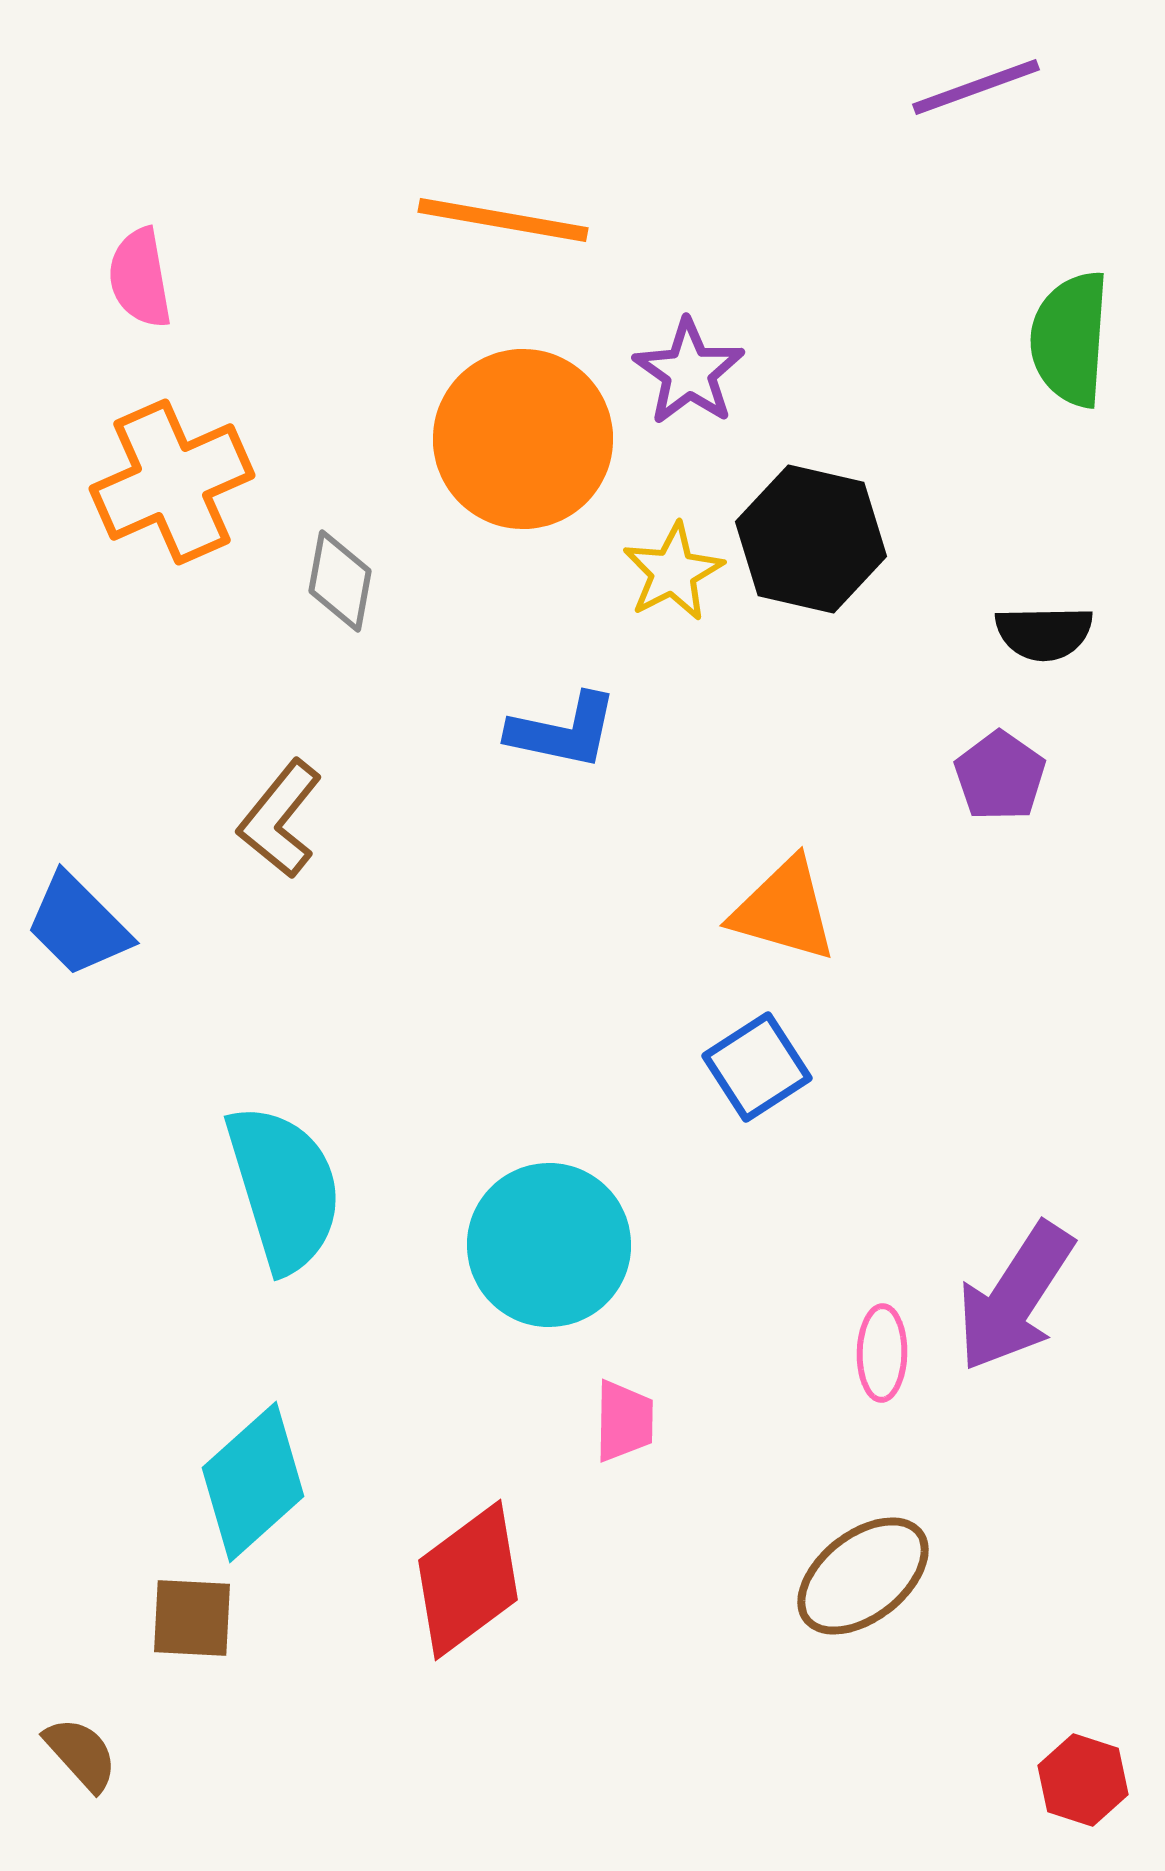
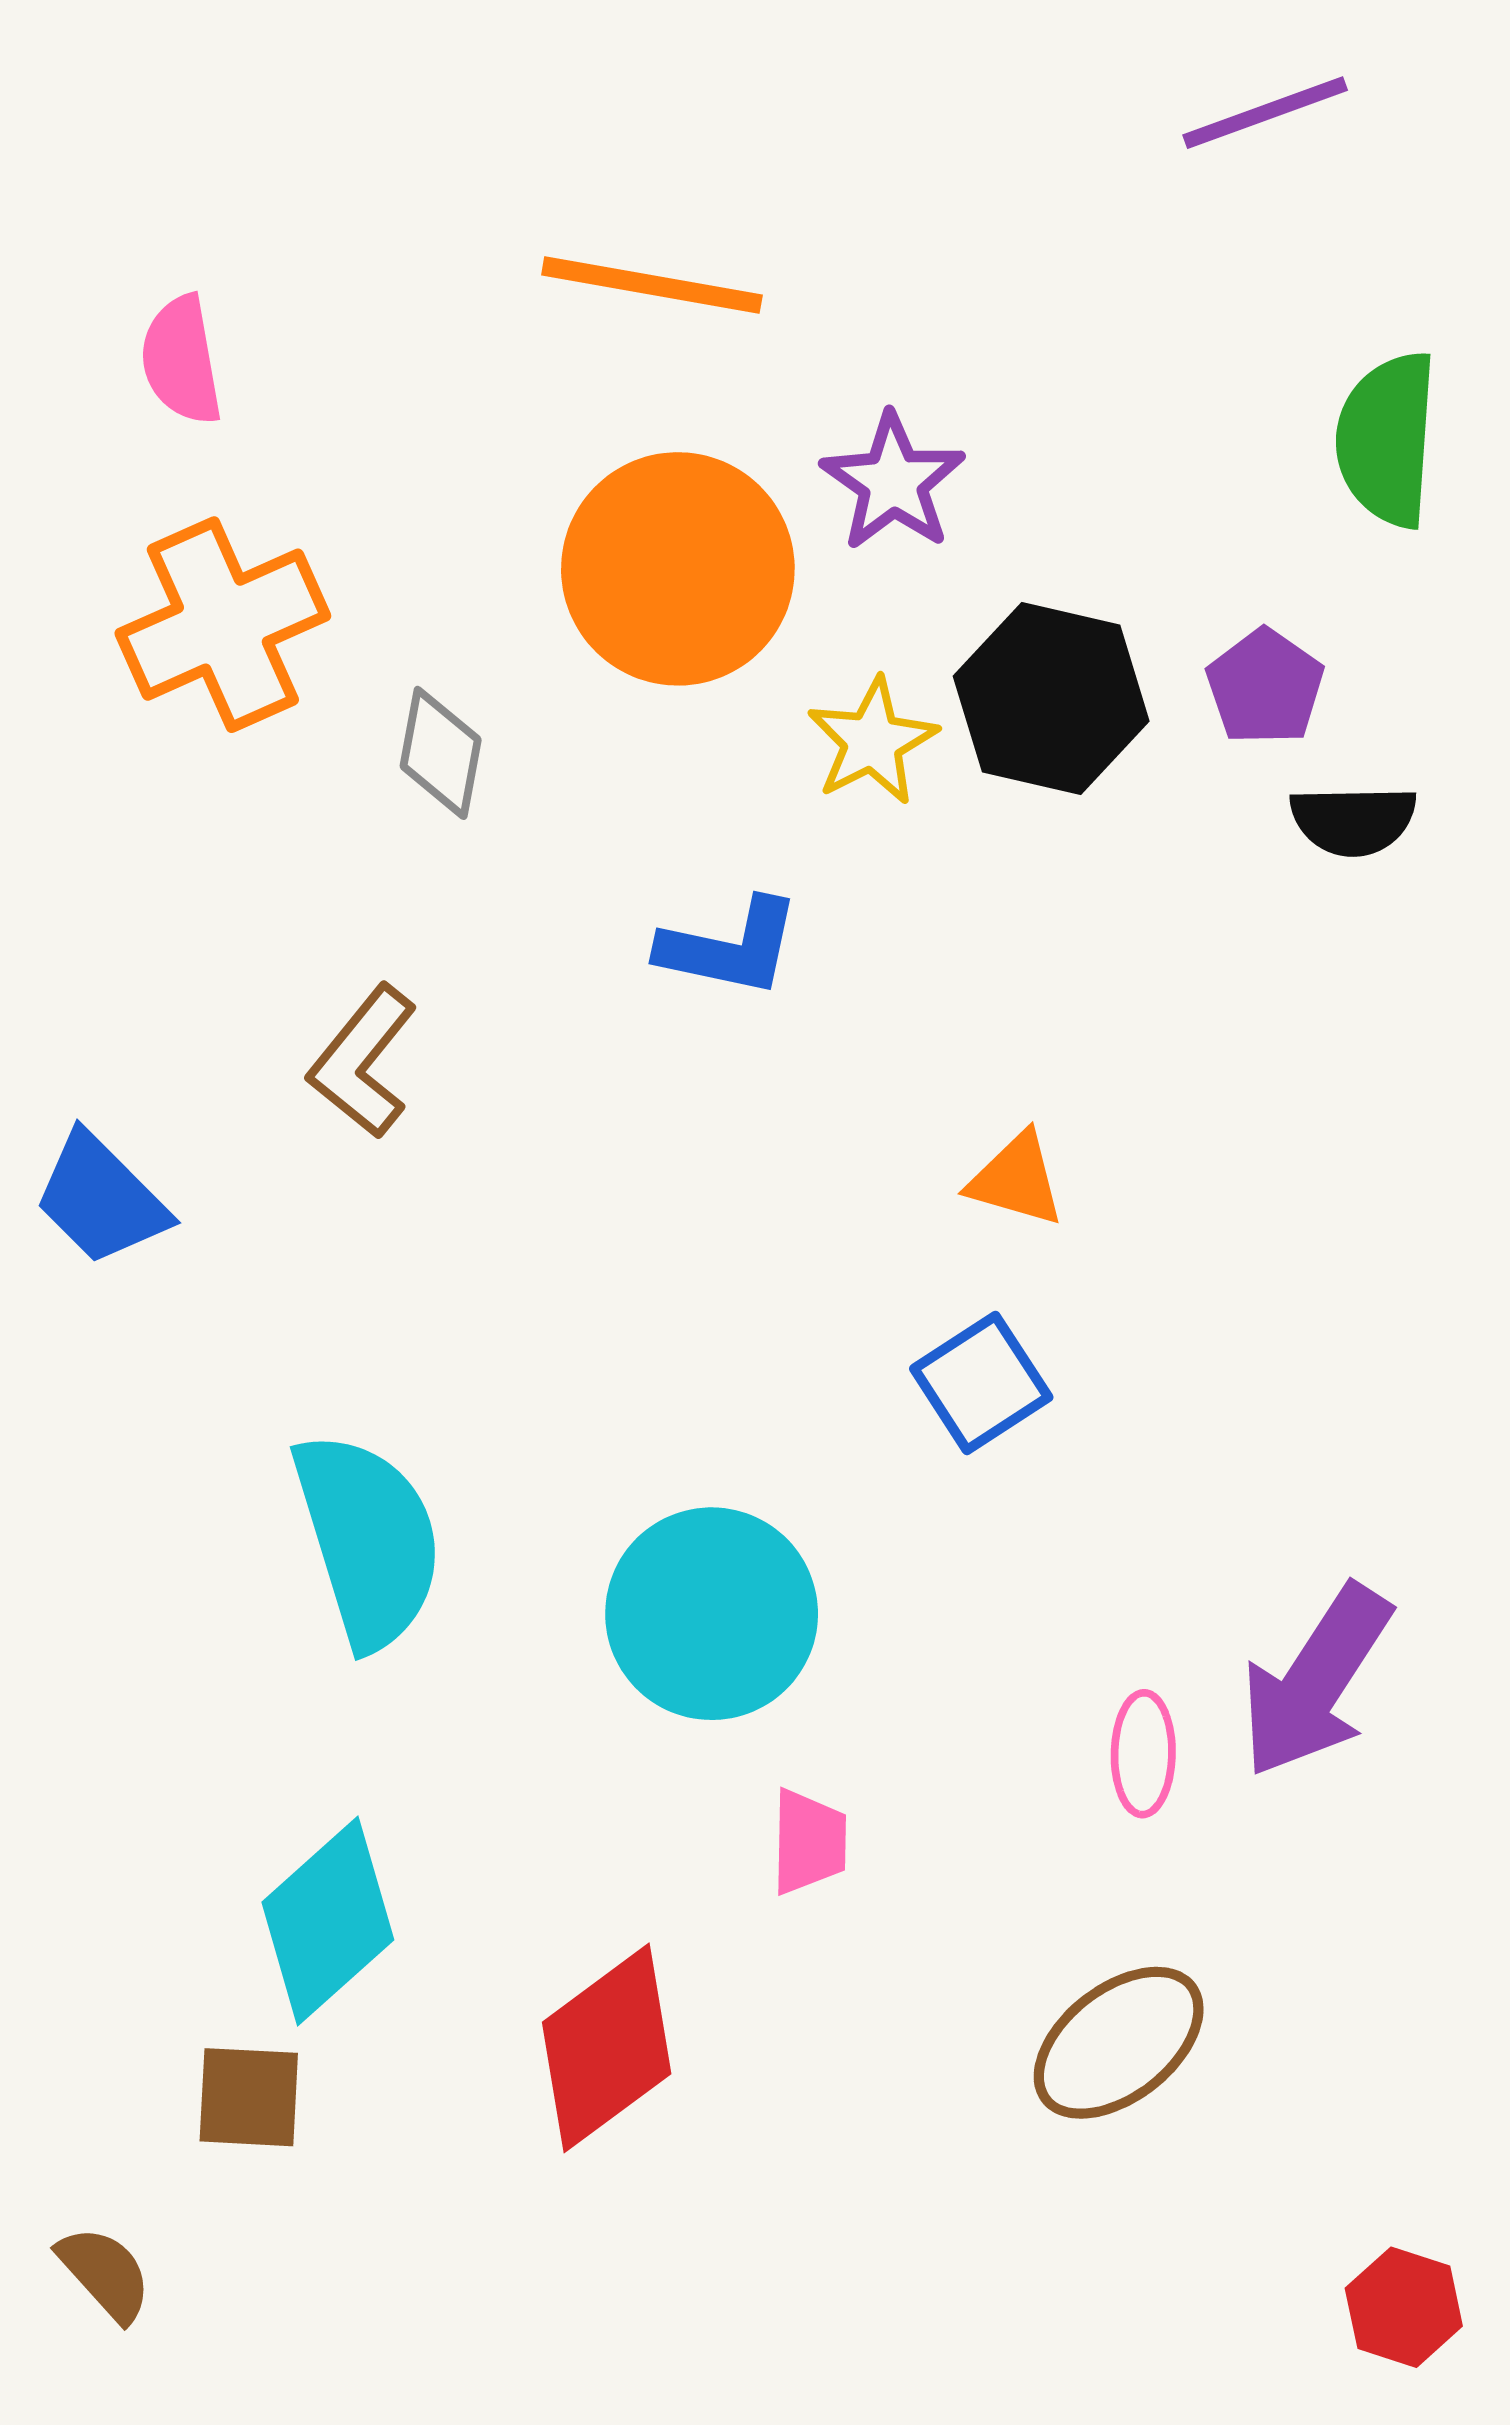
purple pentagon: (1000, 776) -> (1265, 687), moved
orange triangle: (784, 910) -> (1016, 1179), size x0.7

